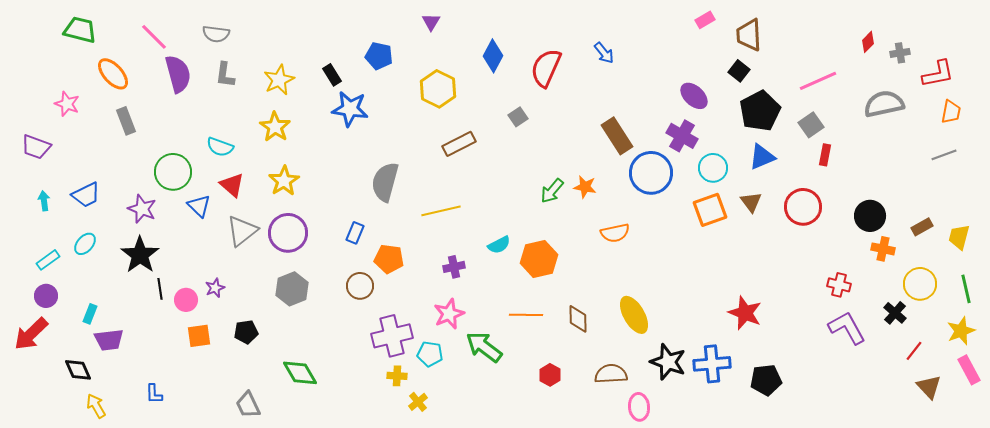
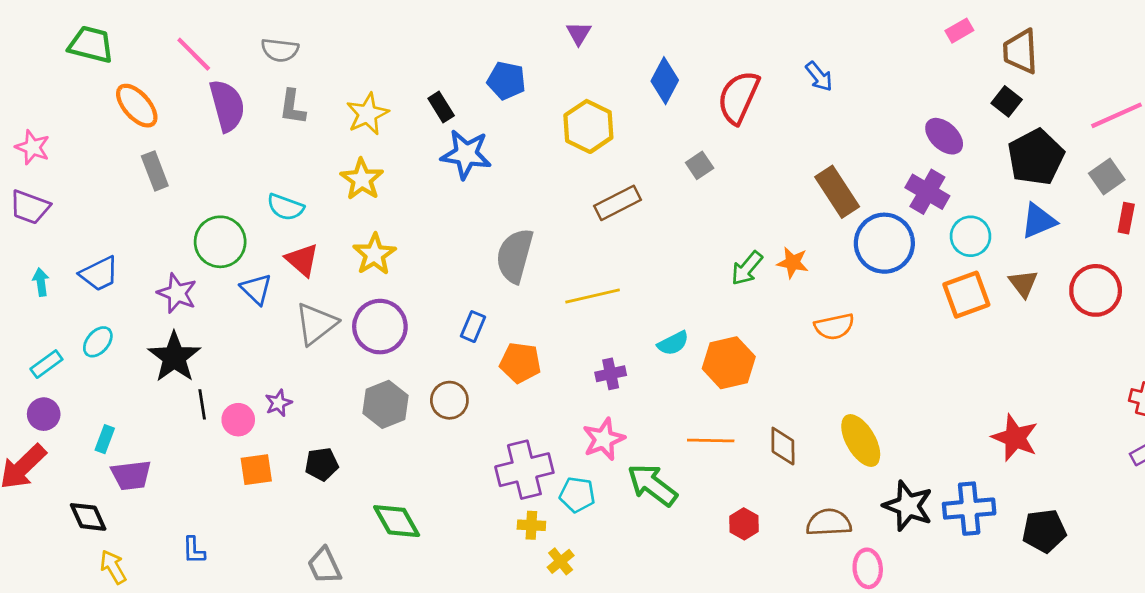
pink star: (67, 104) -> (33, 147), moved
brown circle: (360, 286) -> (449, 400), moved

